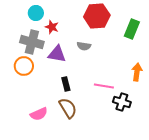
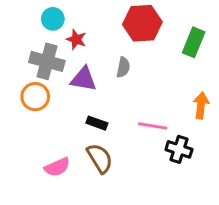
gray semicircle: (84, 46) -> (123, 67), turned -88
black rectangle: (66, 84) -> (97, 123), turned -56

